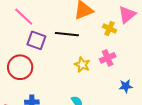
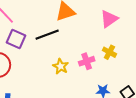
yellow cross: (109, 29) -> (109, 52), moved
black line: (67, 34) -> (47, 35), turned -30

